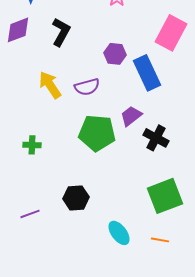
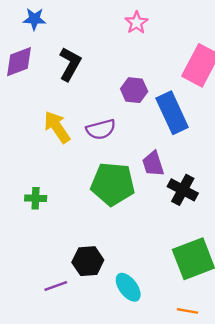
purple trapezoid: (131, 116) -> (153, 164), turned -70
purple line: (30, 214) -> (56, 286), moved
cyan ellipse: (119, 233) -> (128, 287), moved

